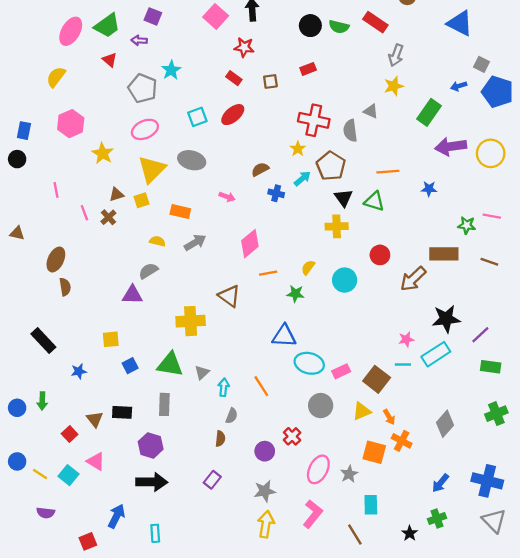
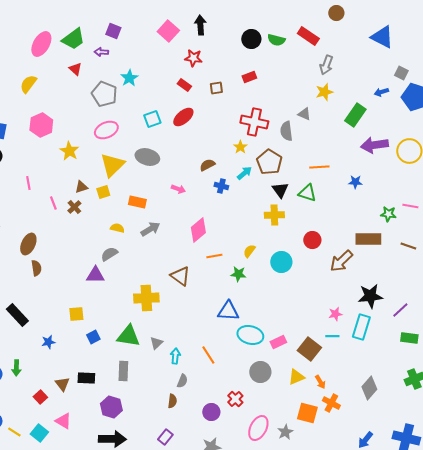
cyan rectangle: (436, 354) -> (361, 327), turned -40

